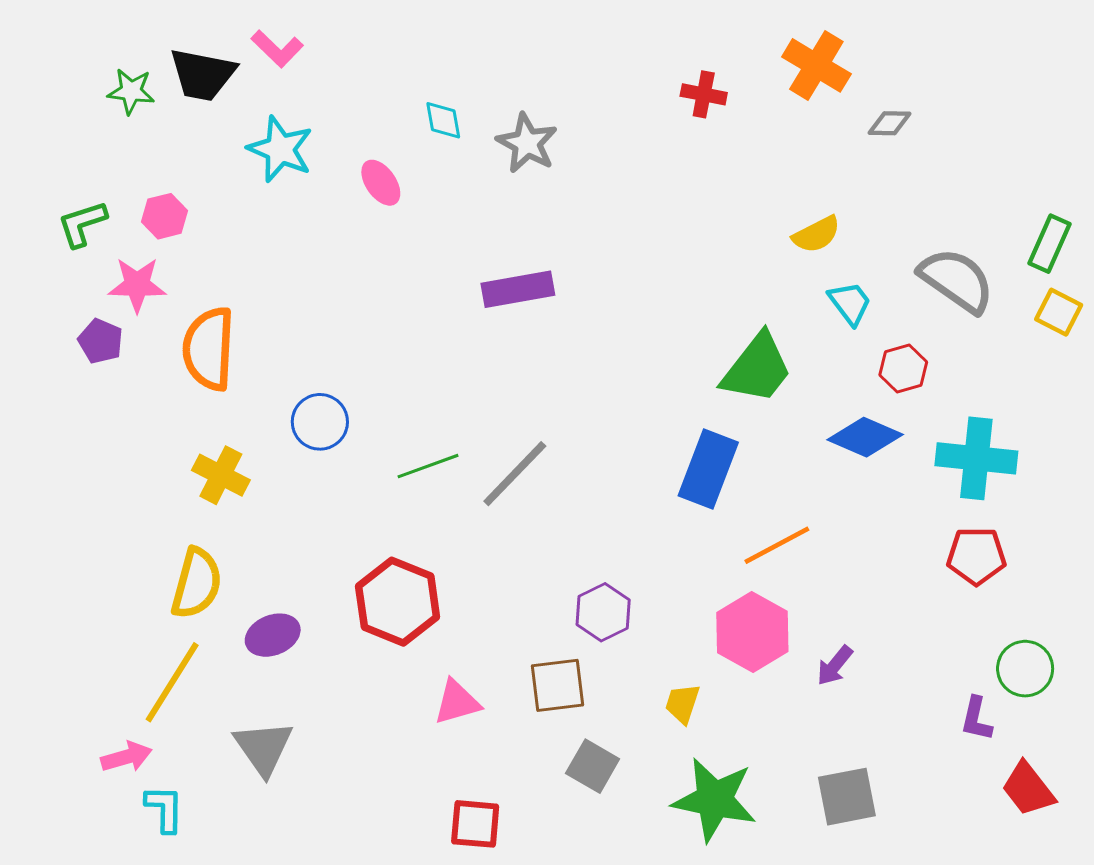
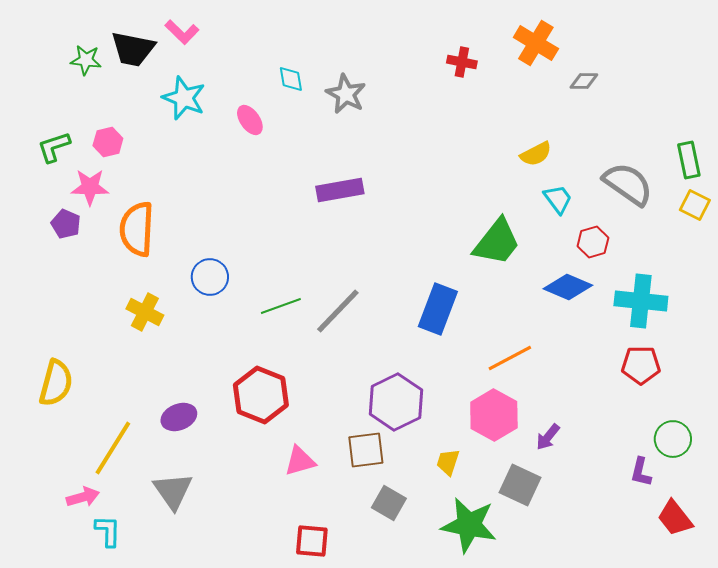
green rectangle: (1049, 244) -> (689, 160), turned -36
blue rectangle: (708, 469) -> (438, 309), moved
yellow semicircle: (196, 583) -> (56, 383), moved
purple hexagon: (603, 612) -> (396, 402), size x1.5
gray square: (847, 797) -> (520, 485), moved, turned 36

